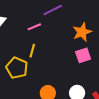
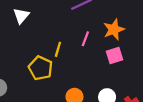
pink line: (34, 27) -> (85, 39), moved, turned -48

